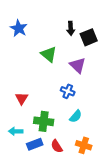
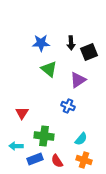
blue star: (19, 28) -> (41, 43), moved, turned -30
purple triangle: (78, 65) -> (78, 80), turned 42
cyan semicircle: (76, 116) -> (81, 139), moved

